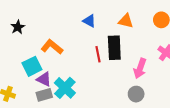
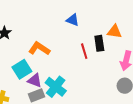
orange triangle: (126, 21) -> (114, 32), moved
black rectangle: (114, 48) -> (99, 43), size x0.7

